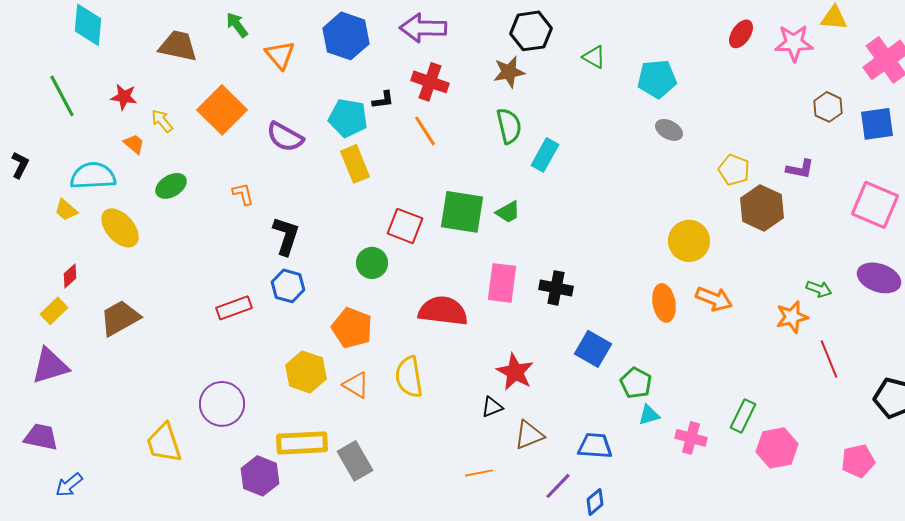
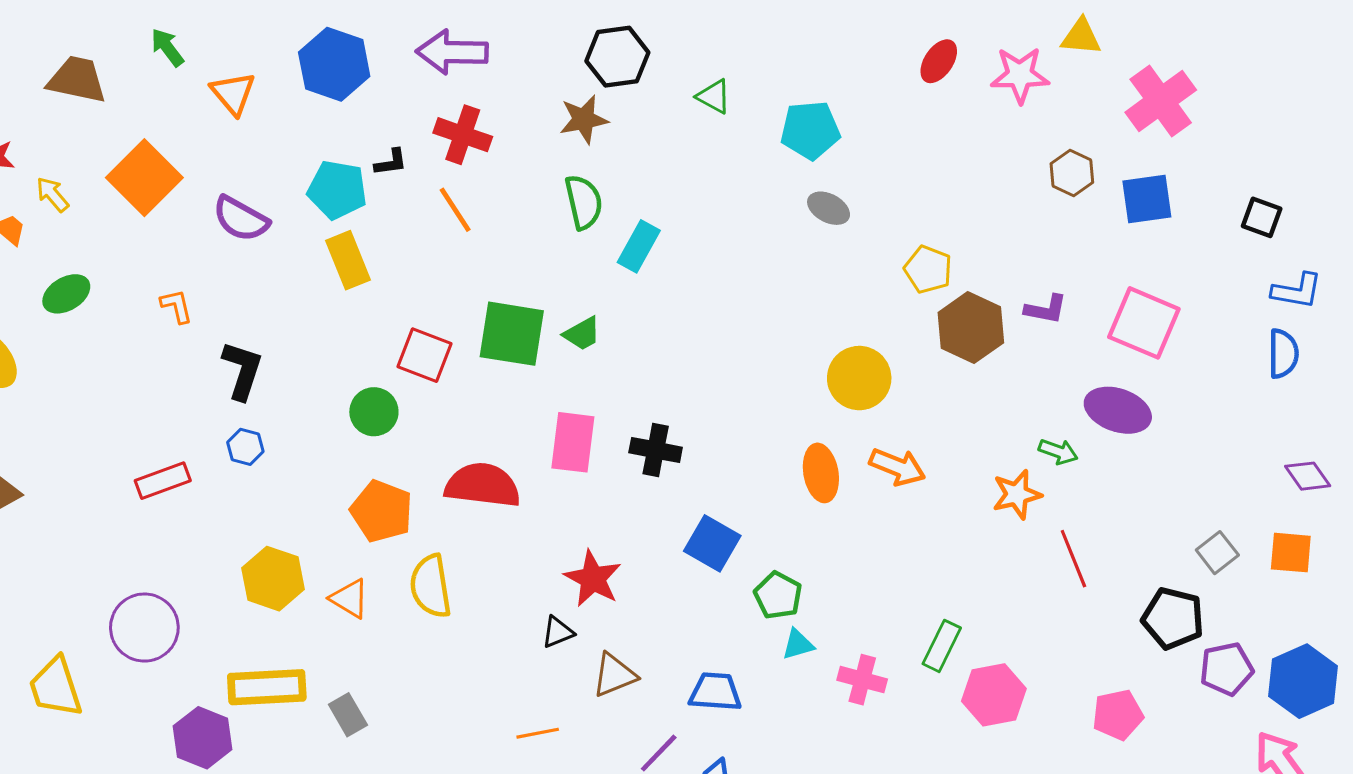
purple L-shape: (800, 169) -> (1046, 309), moved
purple ellipse: (879, 278) -> (1118, 410), moved
blue hexagon: (288, 286) -> (245, 447), size x0.7
orange pentagon: (352, 328) -> (382, 511), moved
gray rectangle: (355, 461) -> (348, 715), size x0.7

